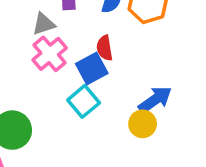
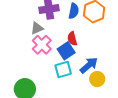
blue arrow: (155, 100) -> (89, 65), moved
cyan square: (84, 101) -> (63, 70), turned 30

